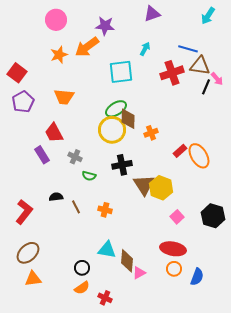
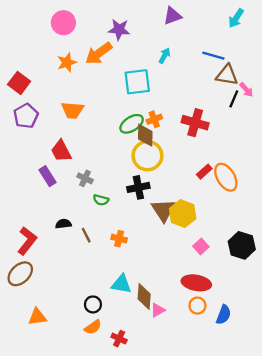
red cross: (172, 73) -> (195, 123), moved, turned 35
yellow circle: (112, 130) -> (147, 156), moved
orange cross: (151, 133) -> (154, 119), moved
brown ellipse: (28, 253) -> (20, 274), moved

